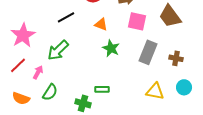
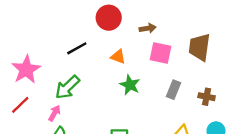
brown trapezoid: (170, 16) -> (199, 47), turned 45
gray rectangle: (148, 52) -> (174, 90), size x0.7
pink arrow: (38, 72) -> (54, 113), moved

